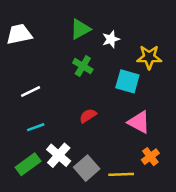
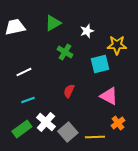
green triangle: (80, 29) -> (53, 23), moved
cyan square: (127, 81) -> (100, 64), turned -30
red semicircle: (88, 116) -> (69, 91), turned -32

